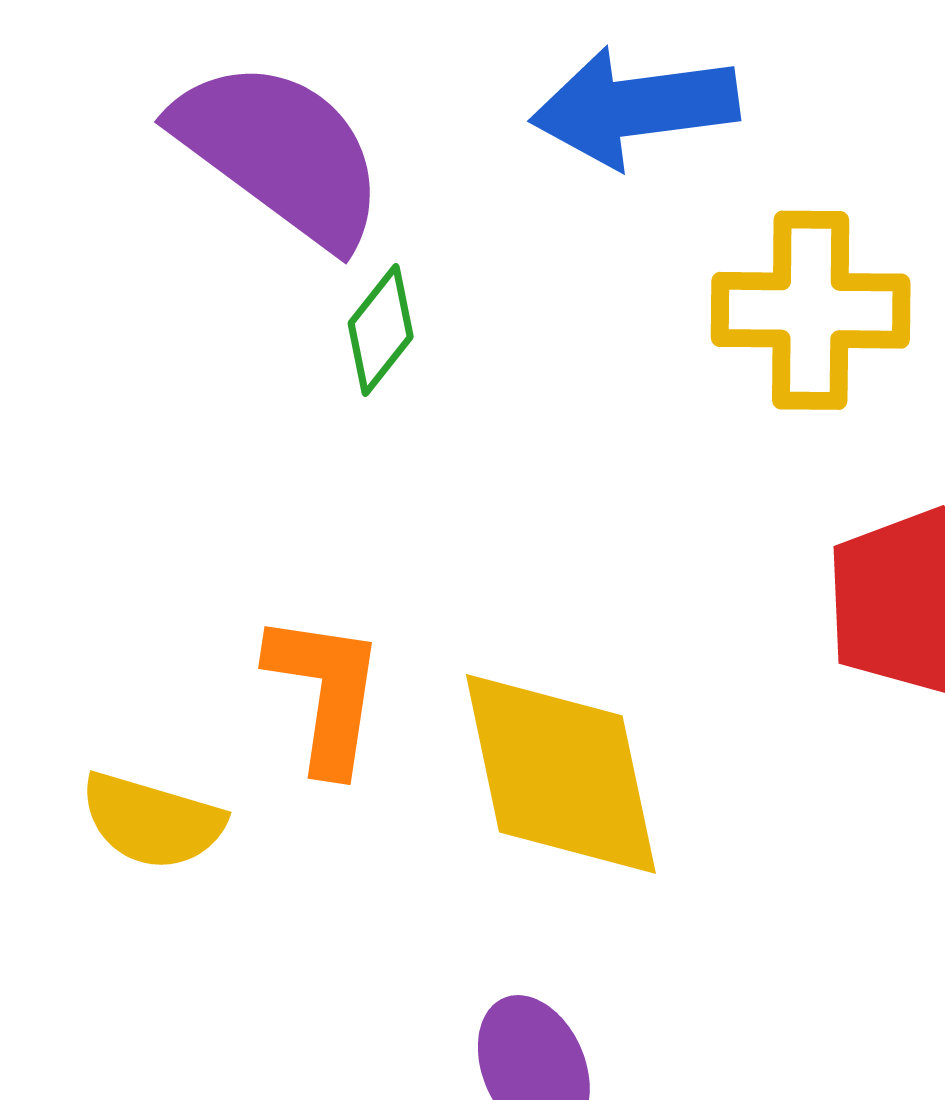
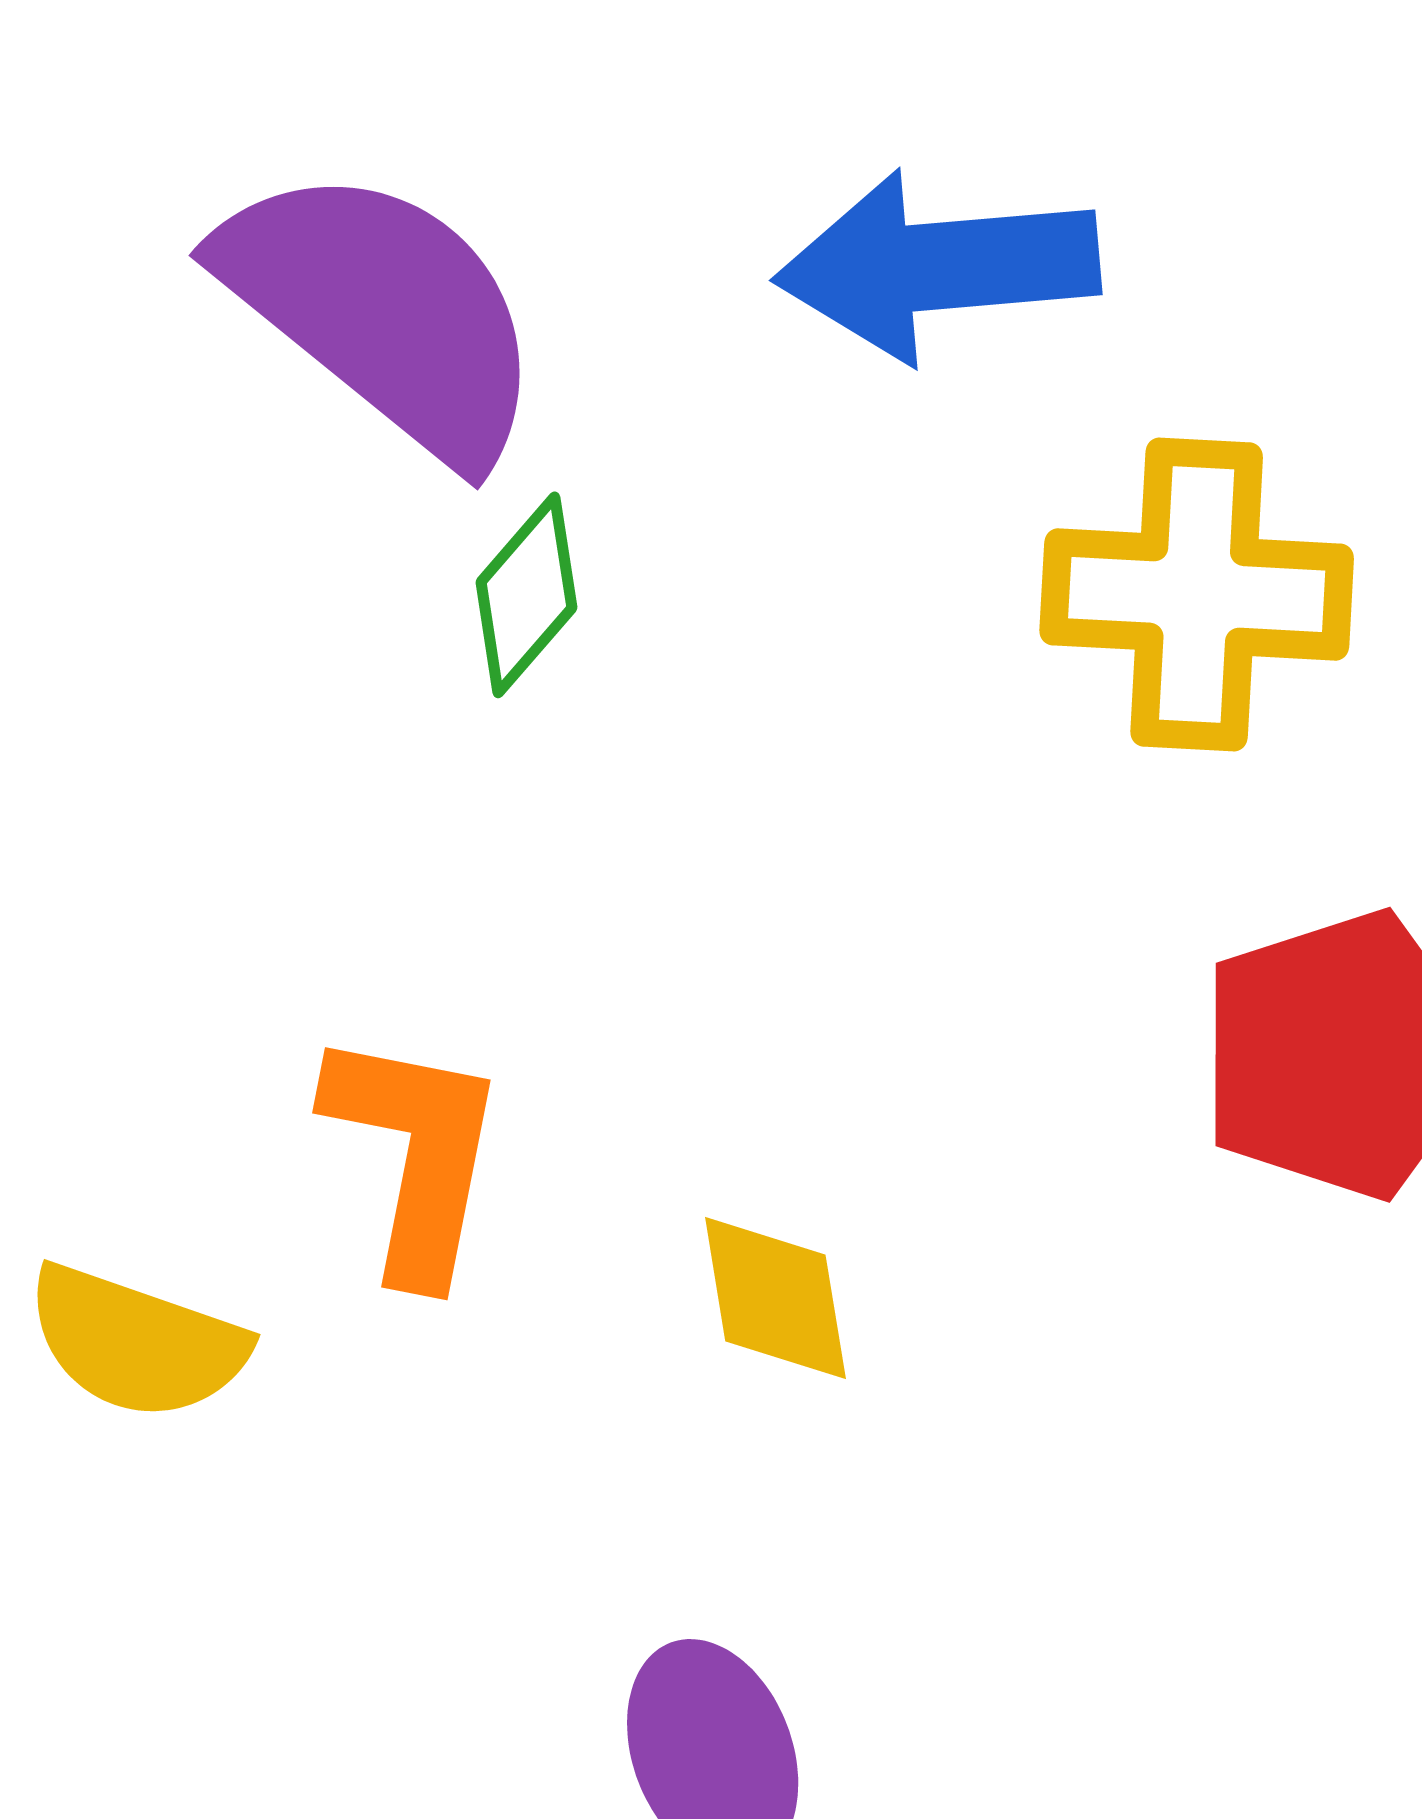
yellow diamond: (561, 774) -> (775, 1298), size x0.5

